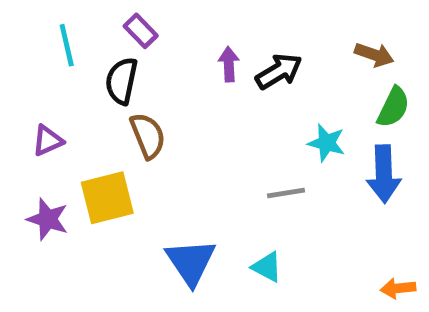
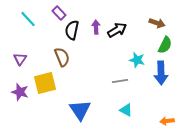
cyan line: (67, 45) -> (28, 19), turned -30
black semicircle: (122, 81) -> (72, 30), moved
purple triangle: (48, 141) -> (20, 59), turned -32
cyan triangle: (267, 267) -> (126, 110), moved

